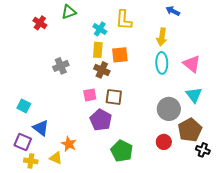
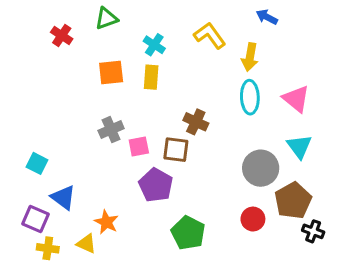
yellow L-shape: (124, 20) -> (210, 35), moved, turned 140
orange square: (120, 55) -> (111, 72), moved
gray cross: (61, 66) -> (111, 130), moved
brown cross: (102, 70) -> (196, 122), moved

